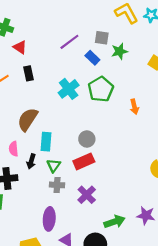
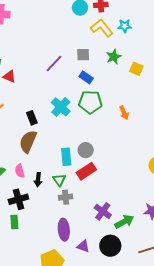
green star: (119, 51) -> (114, 57), moved
blue rectangle: (92, 58) -> (86, 77), moved
black rectangle: (28, 73) -> (32, 118), moved
green pentagon: (101, 89) -> (90, 102), turned -30
cyan rectangle: (46, 142) -> (66, 157), moved
purple cross: (87, 195) -> (103, 211), moved

